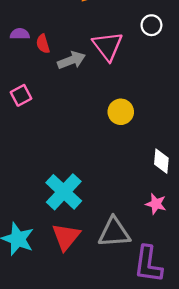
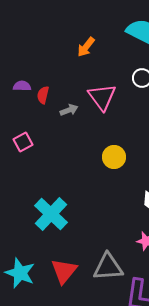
red semicircle: (43, 44) -> (43, 95), turned 30
gray arrow: (71, 60) -> (69, 110), size x0.7
cyan cross: (64, 192) -> (51, 214), moved

